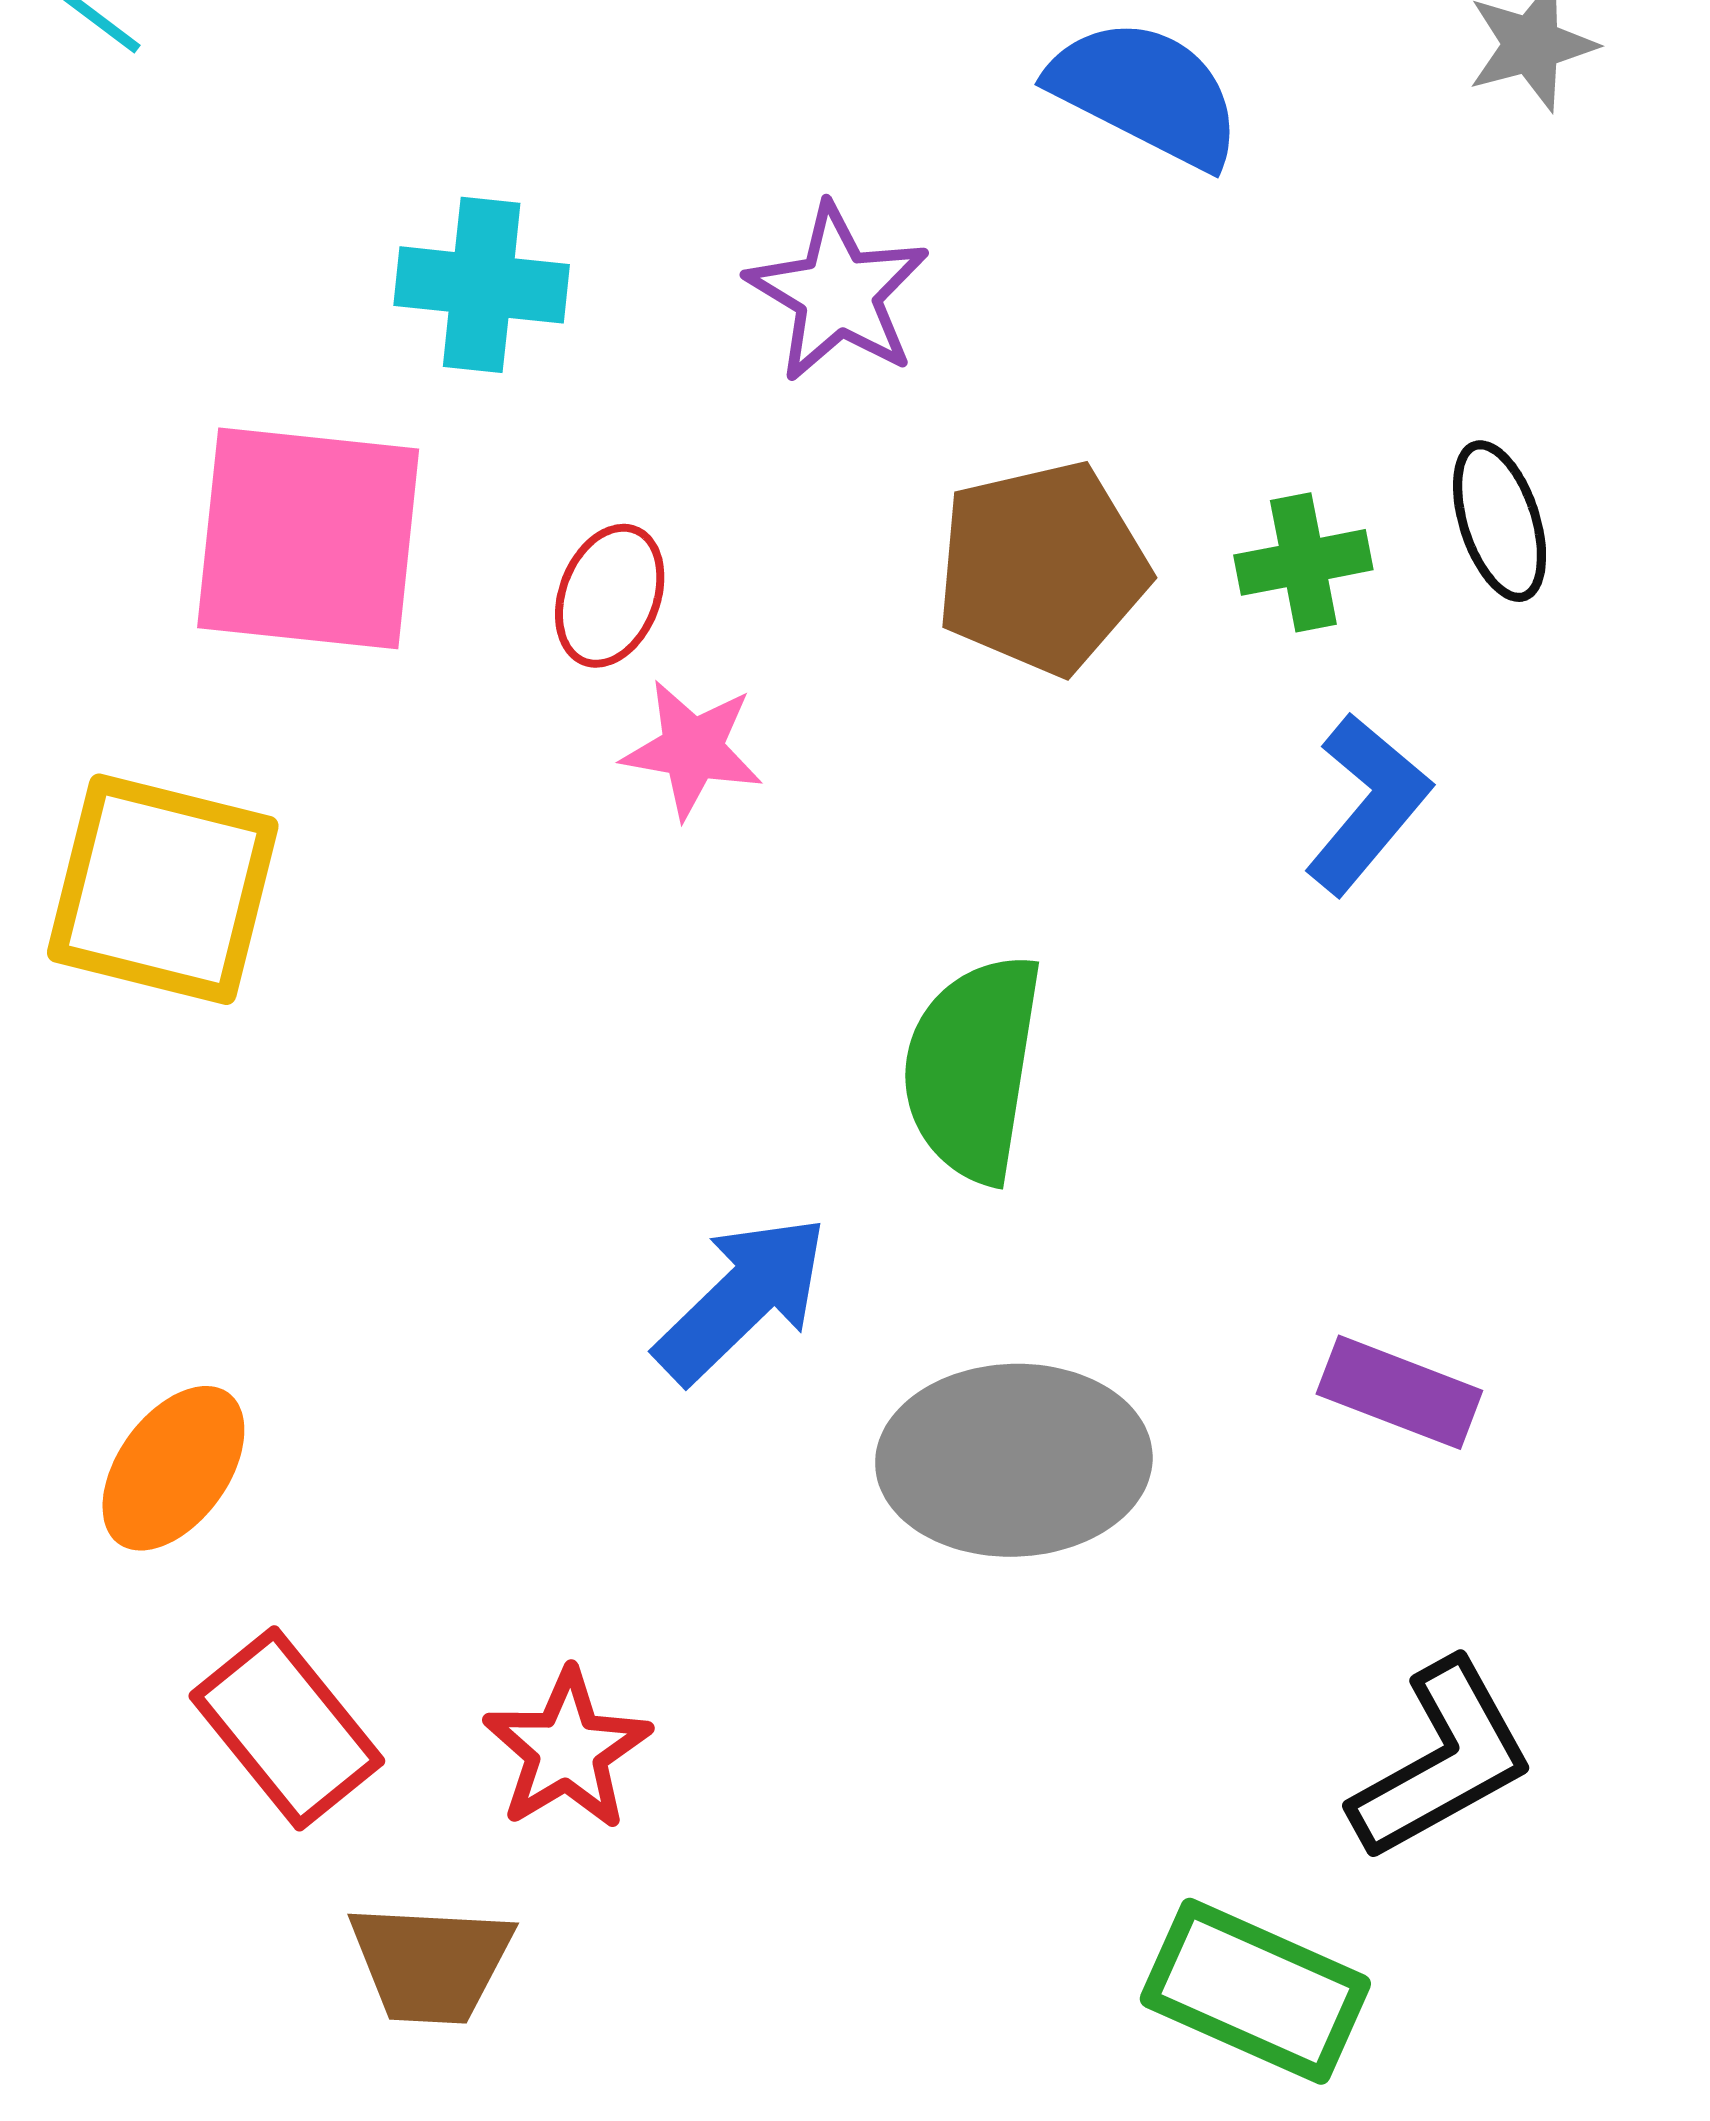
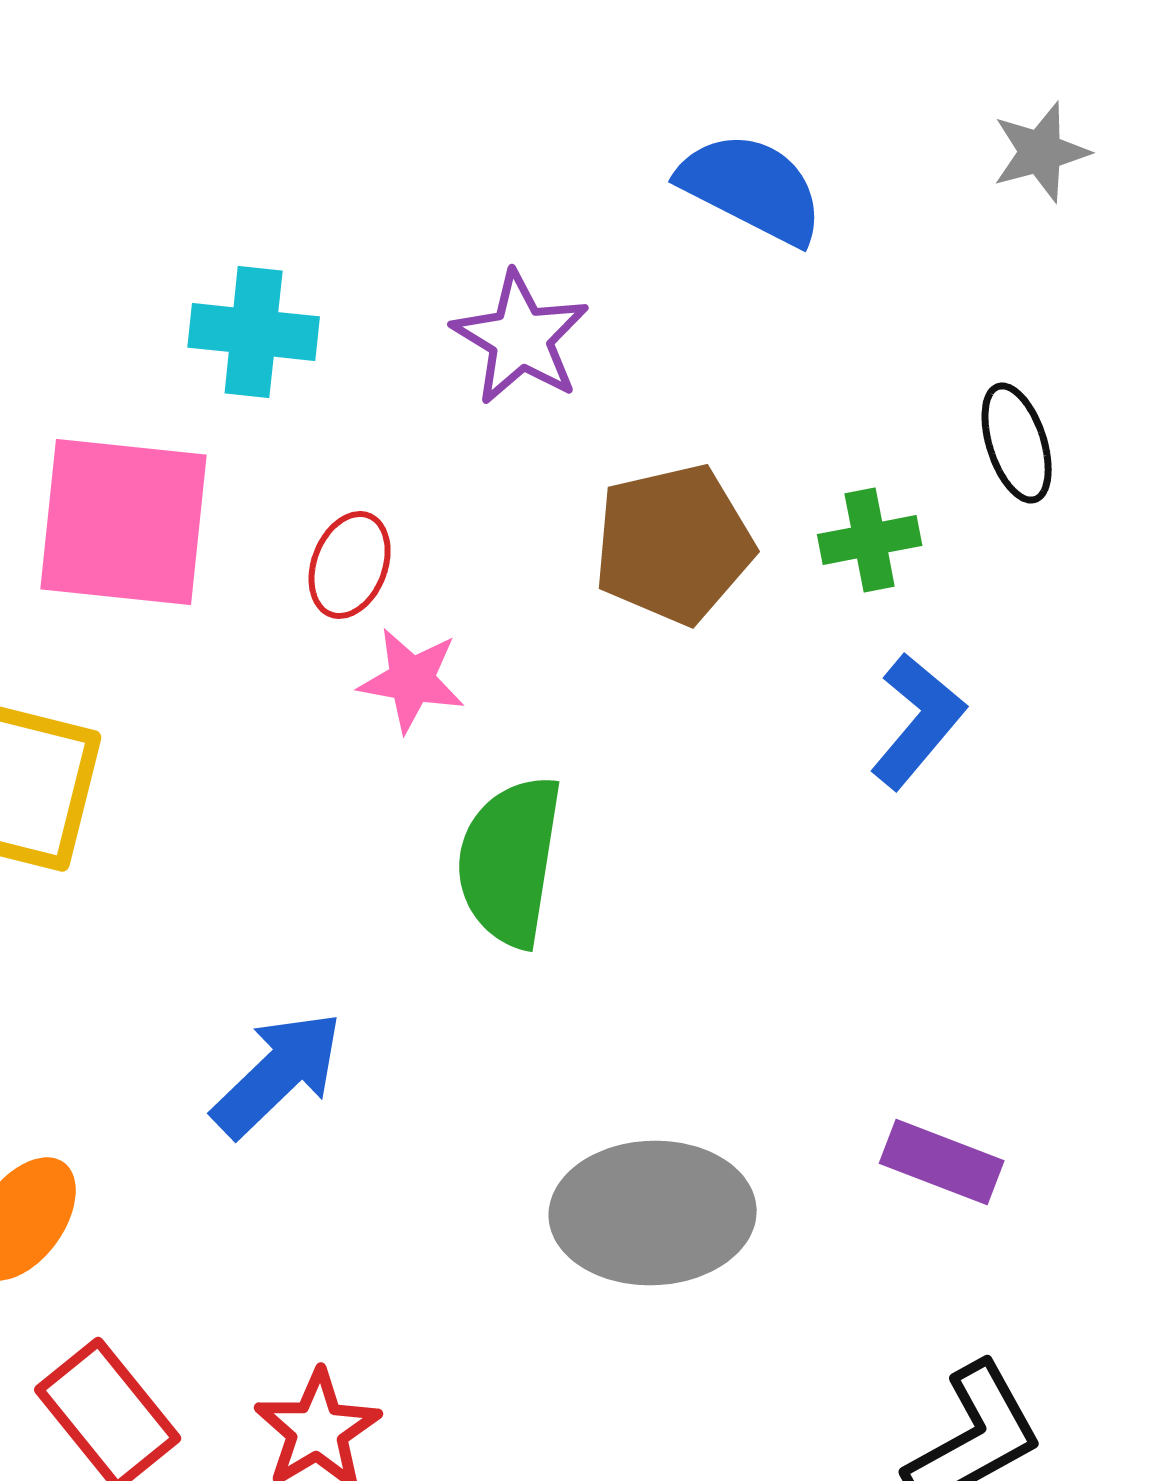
black ellipse: (1500, 521) -> (1017, 443), moved
green semicircle: (973, 1068) -> (510, 861), moved
blue arrow: (742, 1299) -> (278, 1074), moved

